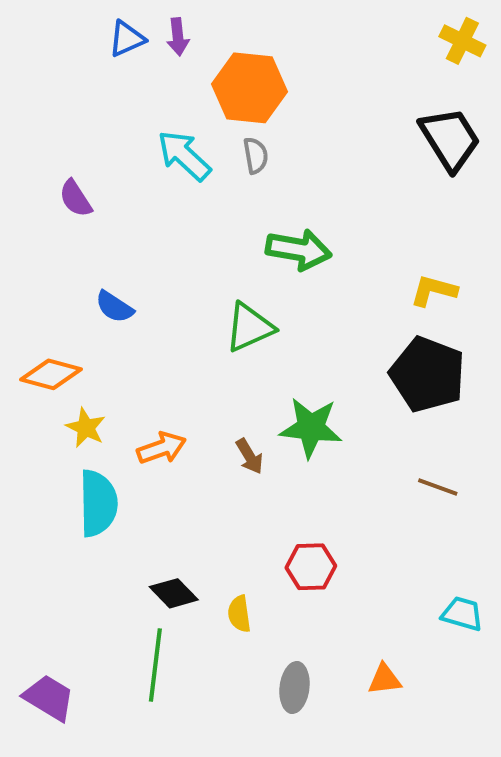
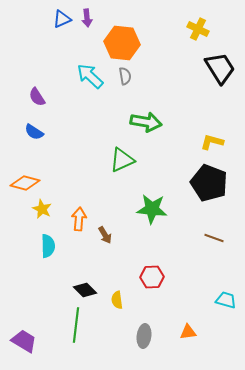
yellow cross: (462, 41) -> (198, 29), moved
blue semicircle: (114, 307) -> (34, 132), moved
orange arrow: (161, 448) -> (79, 219), turned -65
brown arrow: (249, 456) -> (105, 235), moved
cyan semicircle: (98, 503) -> (48, 246), size x0.7

